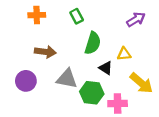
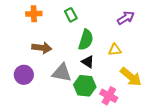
black triangle: (106, 68) -> (88, 62), moved
pink cross: (118, 104) -> (109, 96), turned 30

